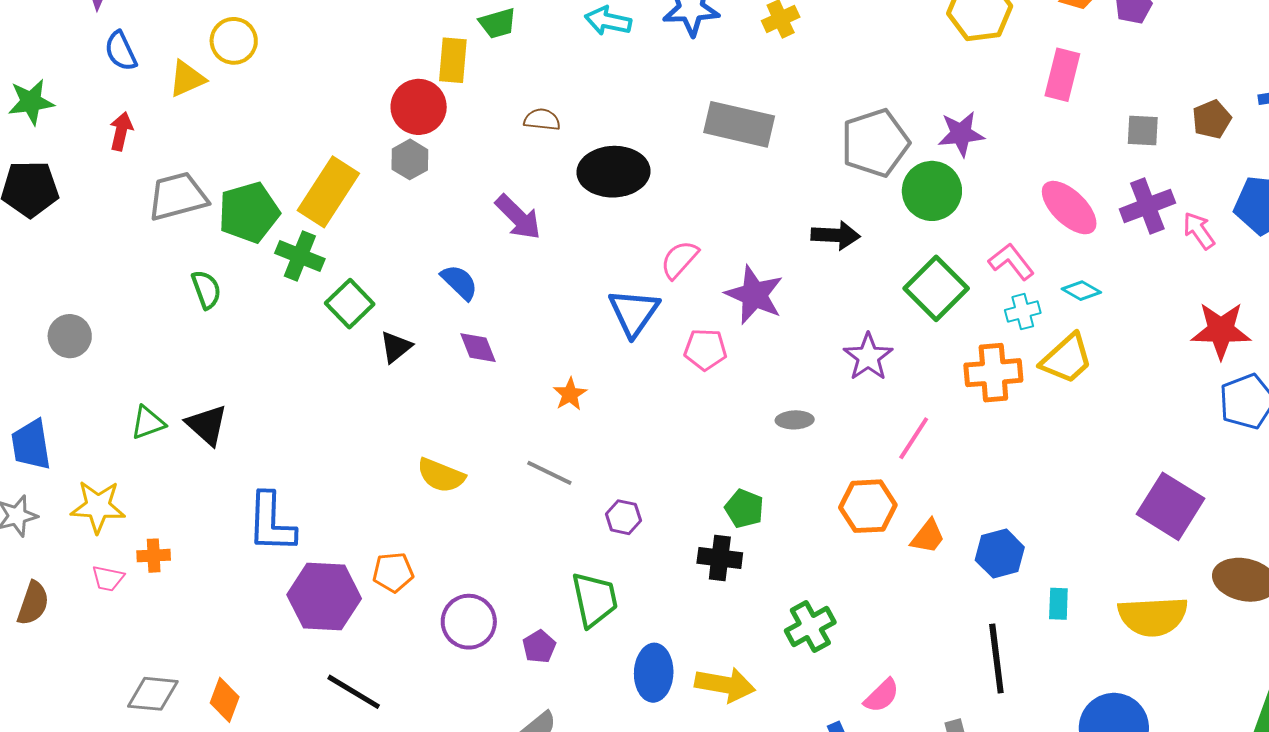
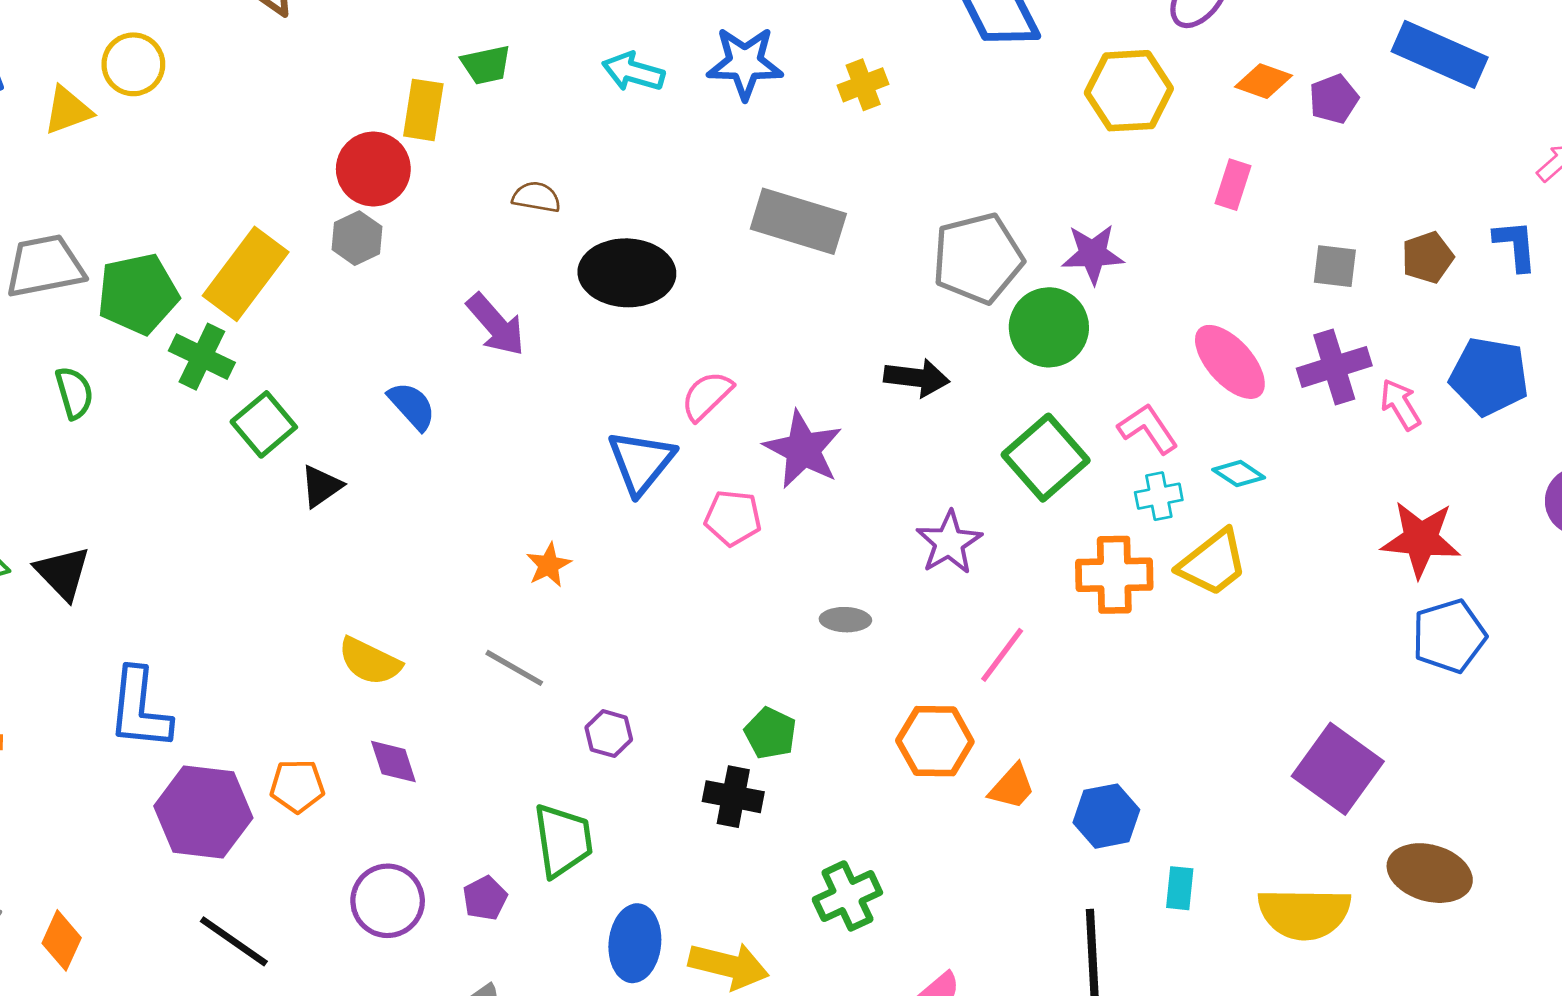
pink rectangle: (1062, 75) -> (1233, 185), size x0.7
purple diamond: (478, 348) -> (393, 762), moved
purple circle: (469, 622) -> (388, 901), moved

